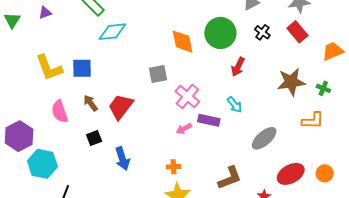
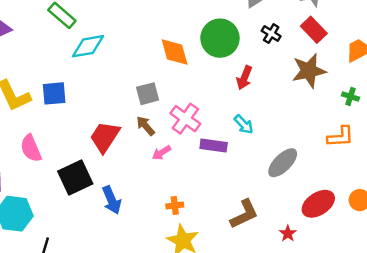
brown star: (291, 82) -> (309, 71), moved
brown arrow: (91, 103) -> (145, 126), moved
pink arrow: (184, 129) -> (161, 153), moved
black square: (94, 138) -> (75, 178), size x1.8

